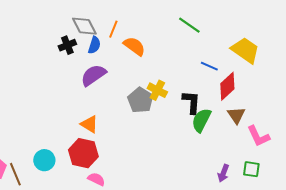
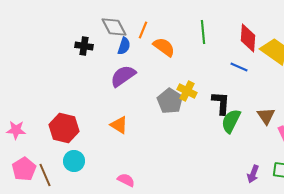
green line: (189, 25) -> (203, 32), moved, turned 50
black cross: (67, 45) -> (84, 46), moved, turned 30
red diamond: (227, 86) -> (248, 38), moved, turned -44
red hexagon: (83, 153) -> (64, 128), moved

